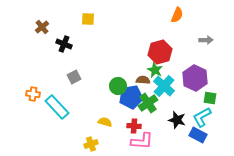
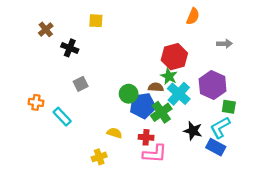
cyan rectangle: (57, 107) -> (62, 117), size x0.7

